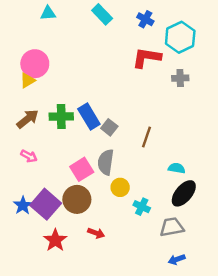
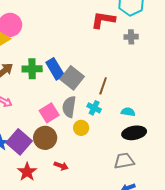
gray square: (109, 127) -> (72, 78), size x1.6
black ellipse: (184, 193) -> (134, 133), turned 40
cyan cross: (142, 207) -> (94, 108), moved

